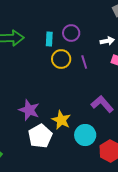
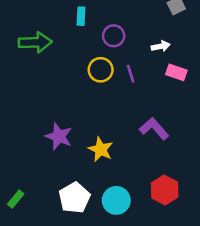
cyan rectangle: (49, 39) -> (81, 16), moved
cyan circle: (85, 135) -> (116, 200), moved
white pentagon: (40, 136) -> (74, 198), moved

